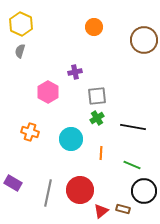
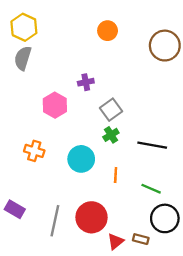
gray semicircle: (20, 51) -> (23, 58), size x1.5
gray square: (97, 96) -> (111, 110), turned -30

